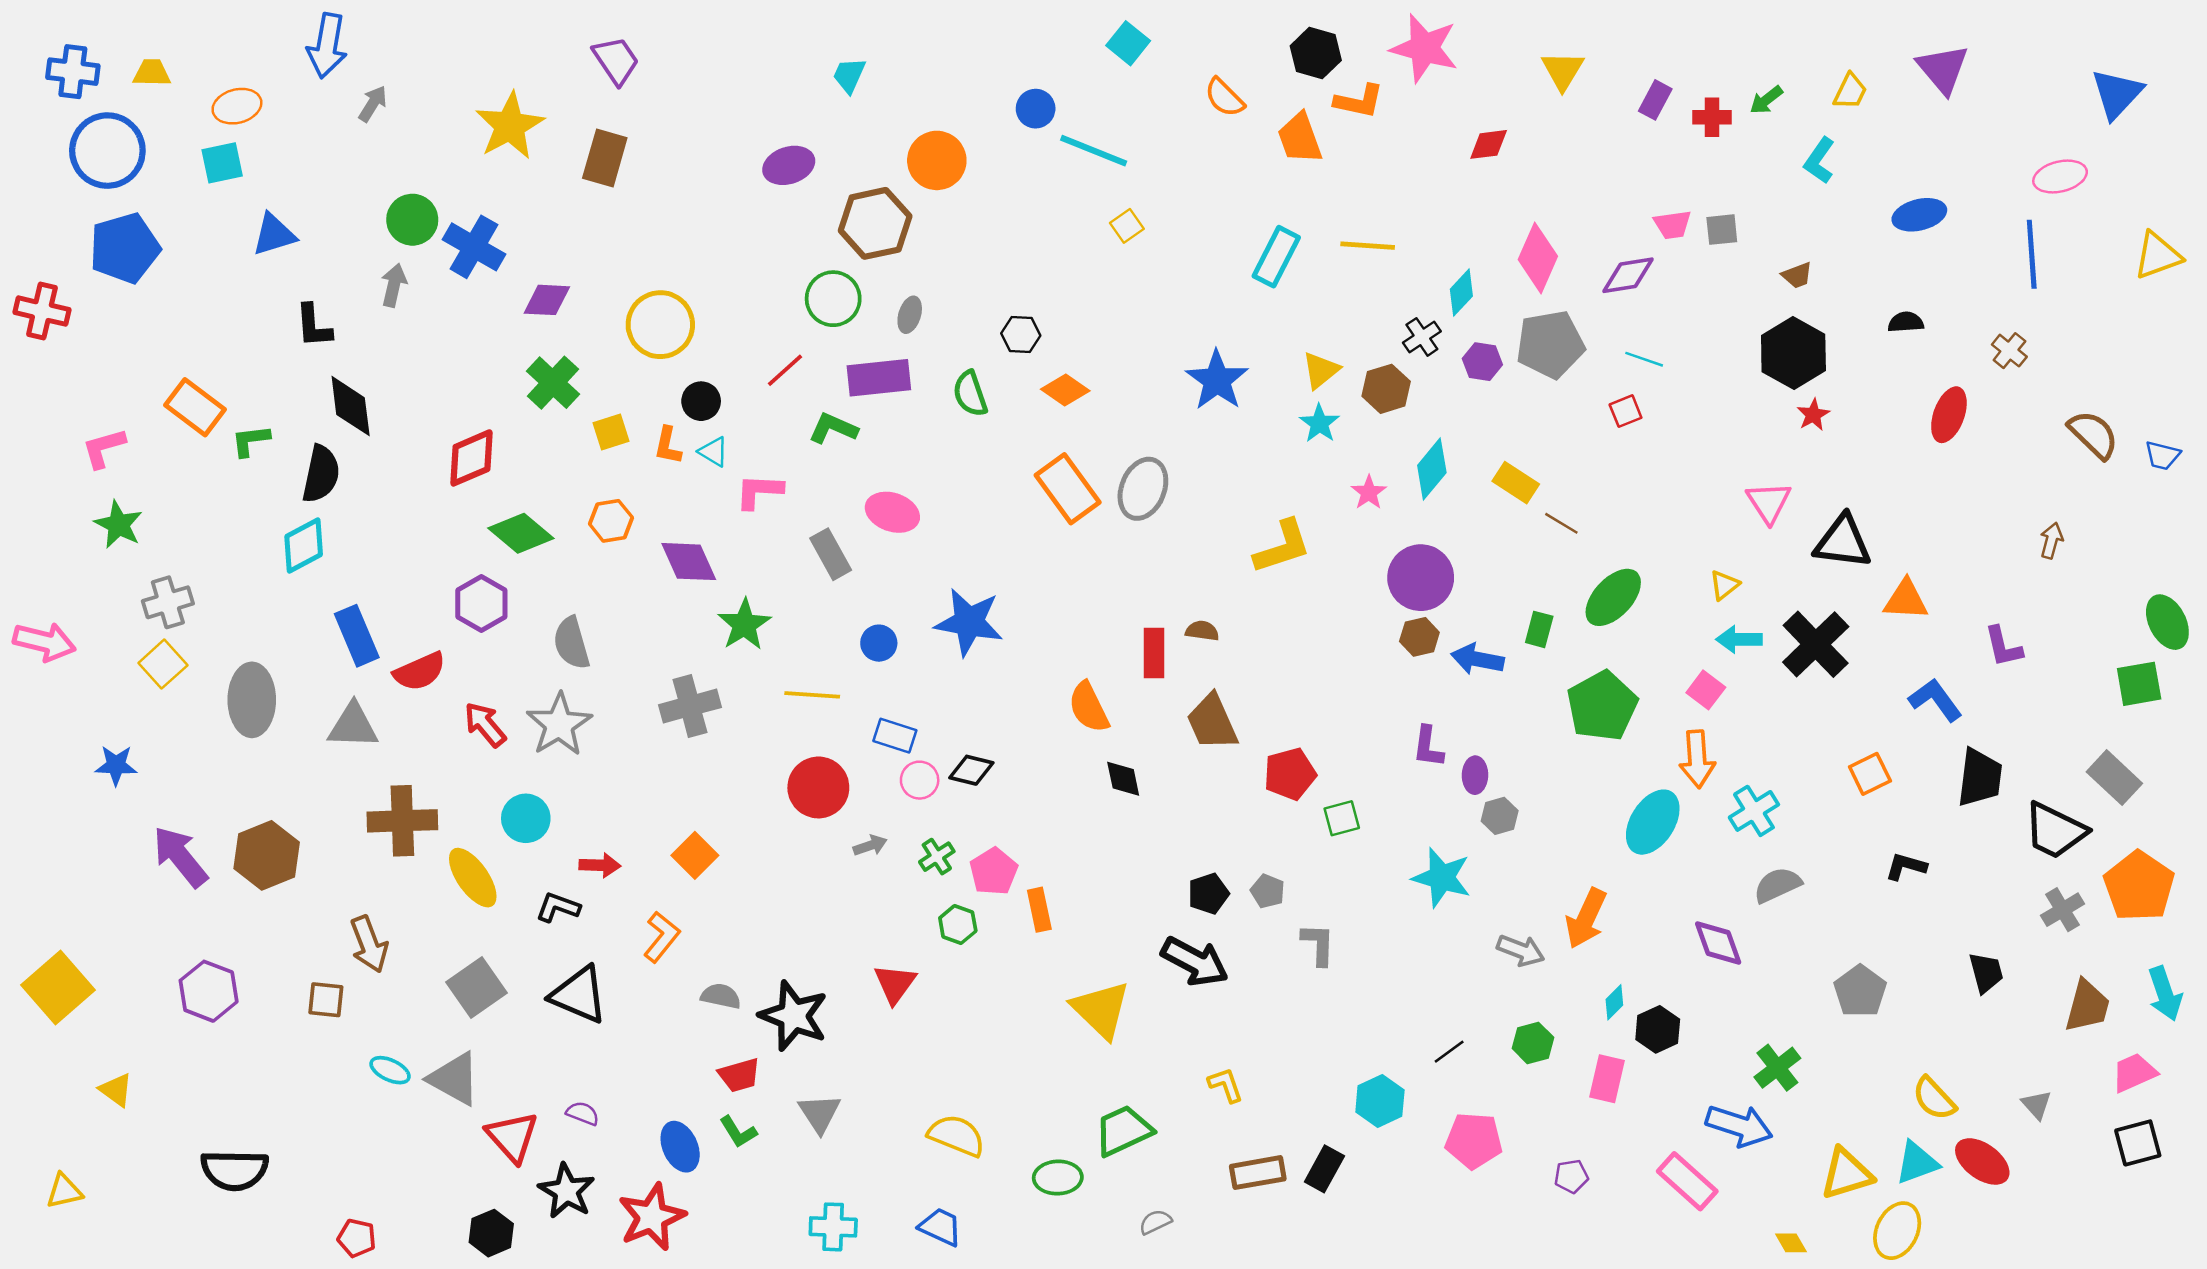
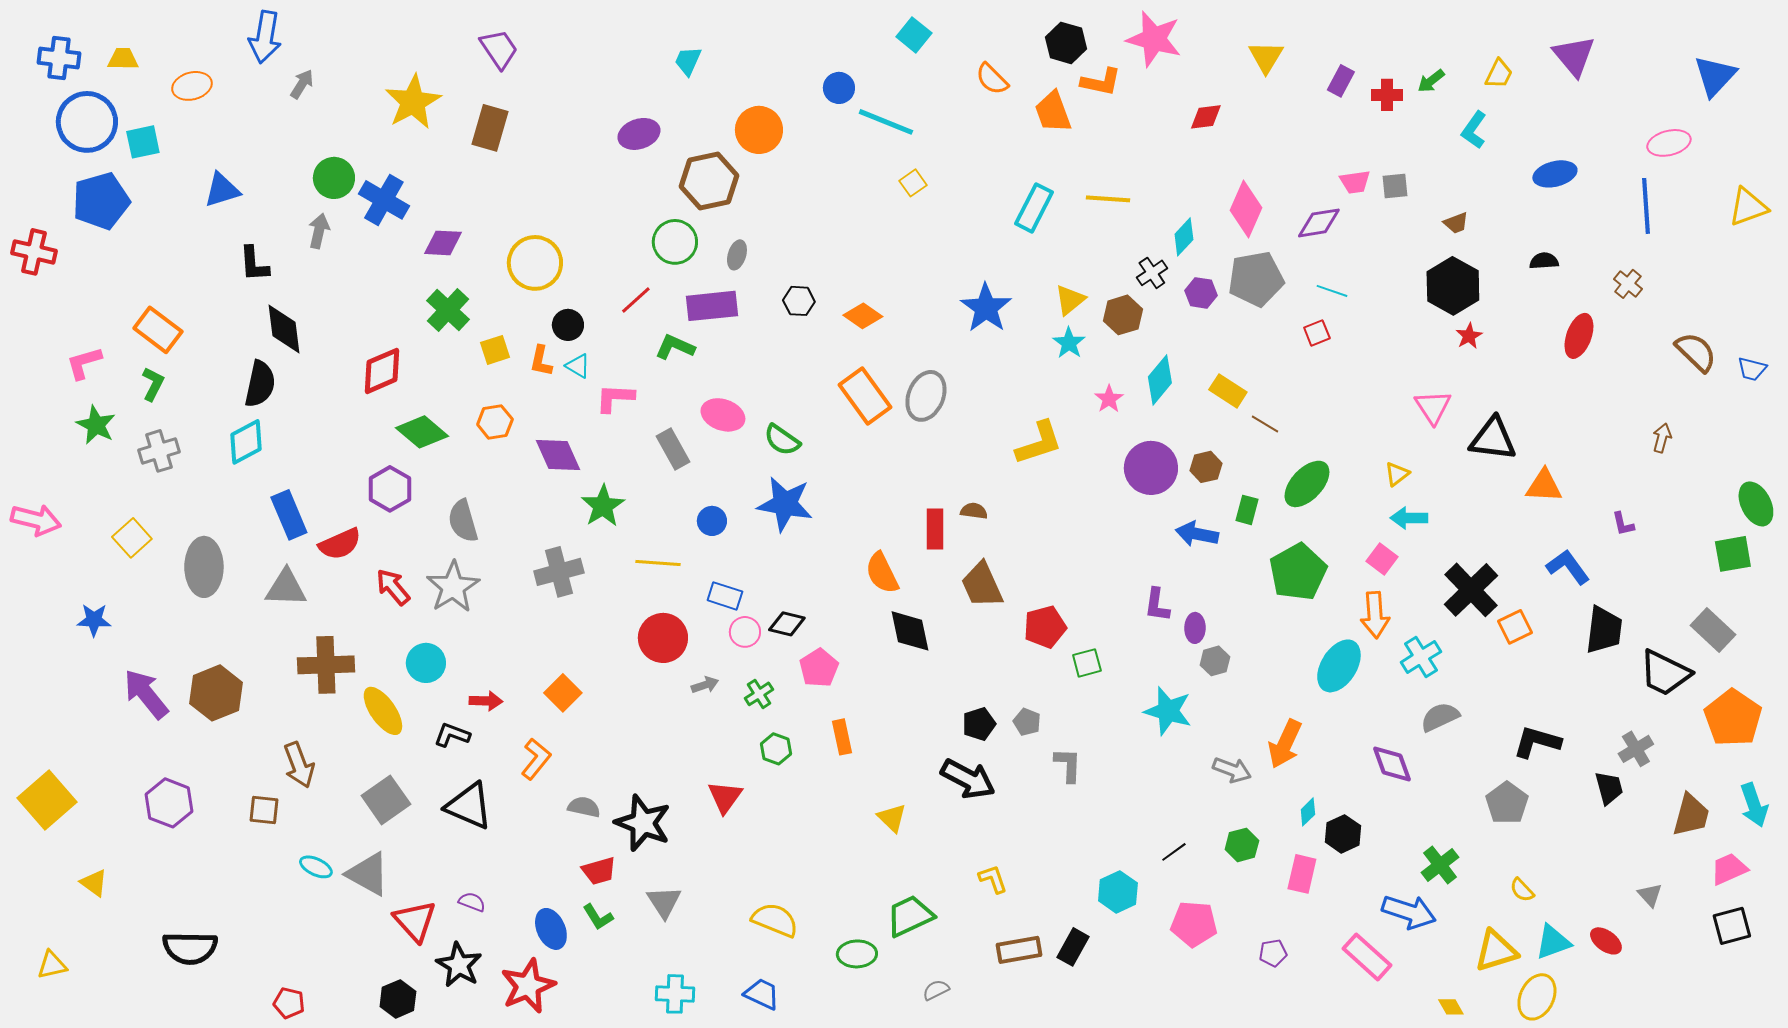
cyan square: (222, 163) -> (143, 142), moved
black hexagon: (1021, 334) -> (799, 301), moved
green semicircle: (970, 394) -> (782, 440), moved, turned -36
green L-shape: (251, 441) -> (153, 384), moved, turned 124
gray cross: (168, 602) -> (159, 451), moved
brown hexagon: (1419, 637) -> (1206, 467), moved
black cross: (1816, 644) -> (1471, 590), moved
purple L-shape: (2003, 647) -> (1623, 524), size x0.7
black diamond: (1123, 779) -> (910, 631), size x1.4
black L-shape: (1906, 866) -> (1537, 742), moved, size x1.4
pink pentagon: (994, 871) -> (819, 668), moved
gray cross: (2063, 910) -> (1636, 749), moved
yellow triangle: (1101, 1010) -> (892, 818), size x0.6
yellow semicircle: (1934, 1099) -> (1522, 890), moved, size x0.7
red ellipse: (1982, 1161) -> (1606, 941), size x0.7

